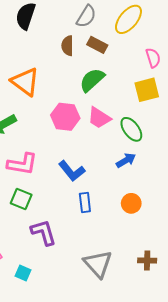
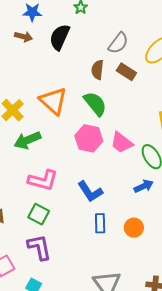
green semicircle: (92, 80) -> (95, 104), moved, turned 88
orange circle: (131, 203) -> (134, 228), moved
purple L-shape: (44, 232) -> (39, 247), moved

